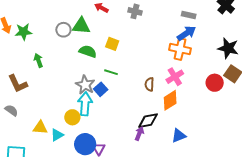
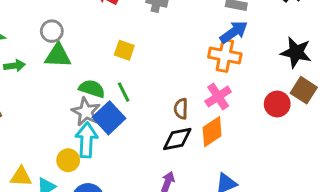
green triangle: (81, 26) -> (58, 56), moved
green semicircle: (88, 51) -> (92, 89), moved
green arrow: (38, 60) -> (14, 66), moved, turned 104
green line: (111, 72) -> (124, 92), turned 48
blue square: (101, 89) -> (109, 118), size x1.5
black diamond: (148, 121) -> (177, 139), moved

